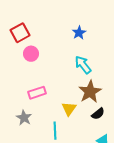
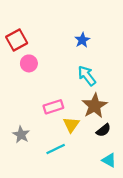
pink rectangle: (37, 93) -> (53, 107), moved
cyan line: (55, 131) -> (56, 149), turned 66

